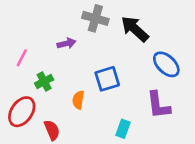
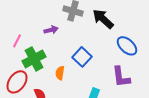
blue square: (107, 79) -> (82, 57), turned -30
green cross: (44, 81) -> (34, 59), size x1.6

